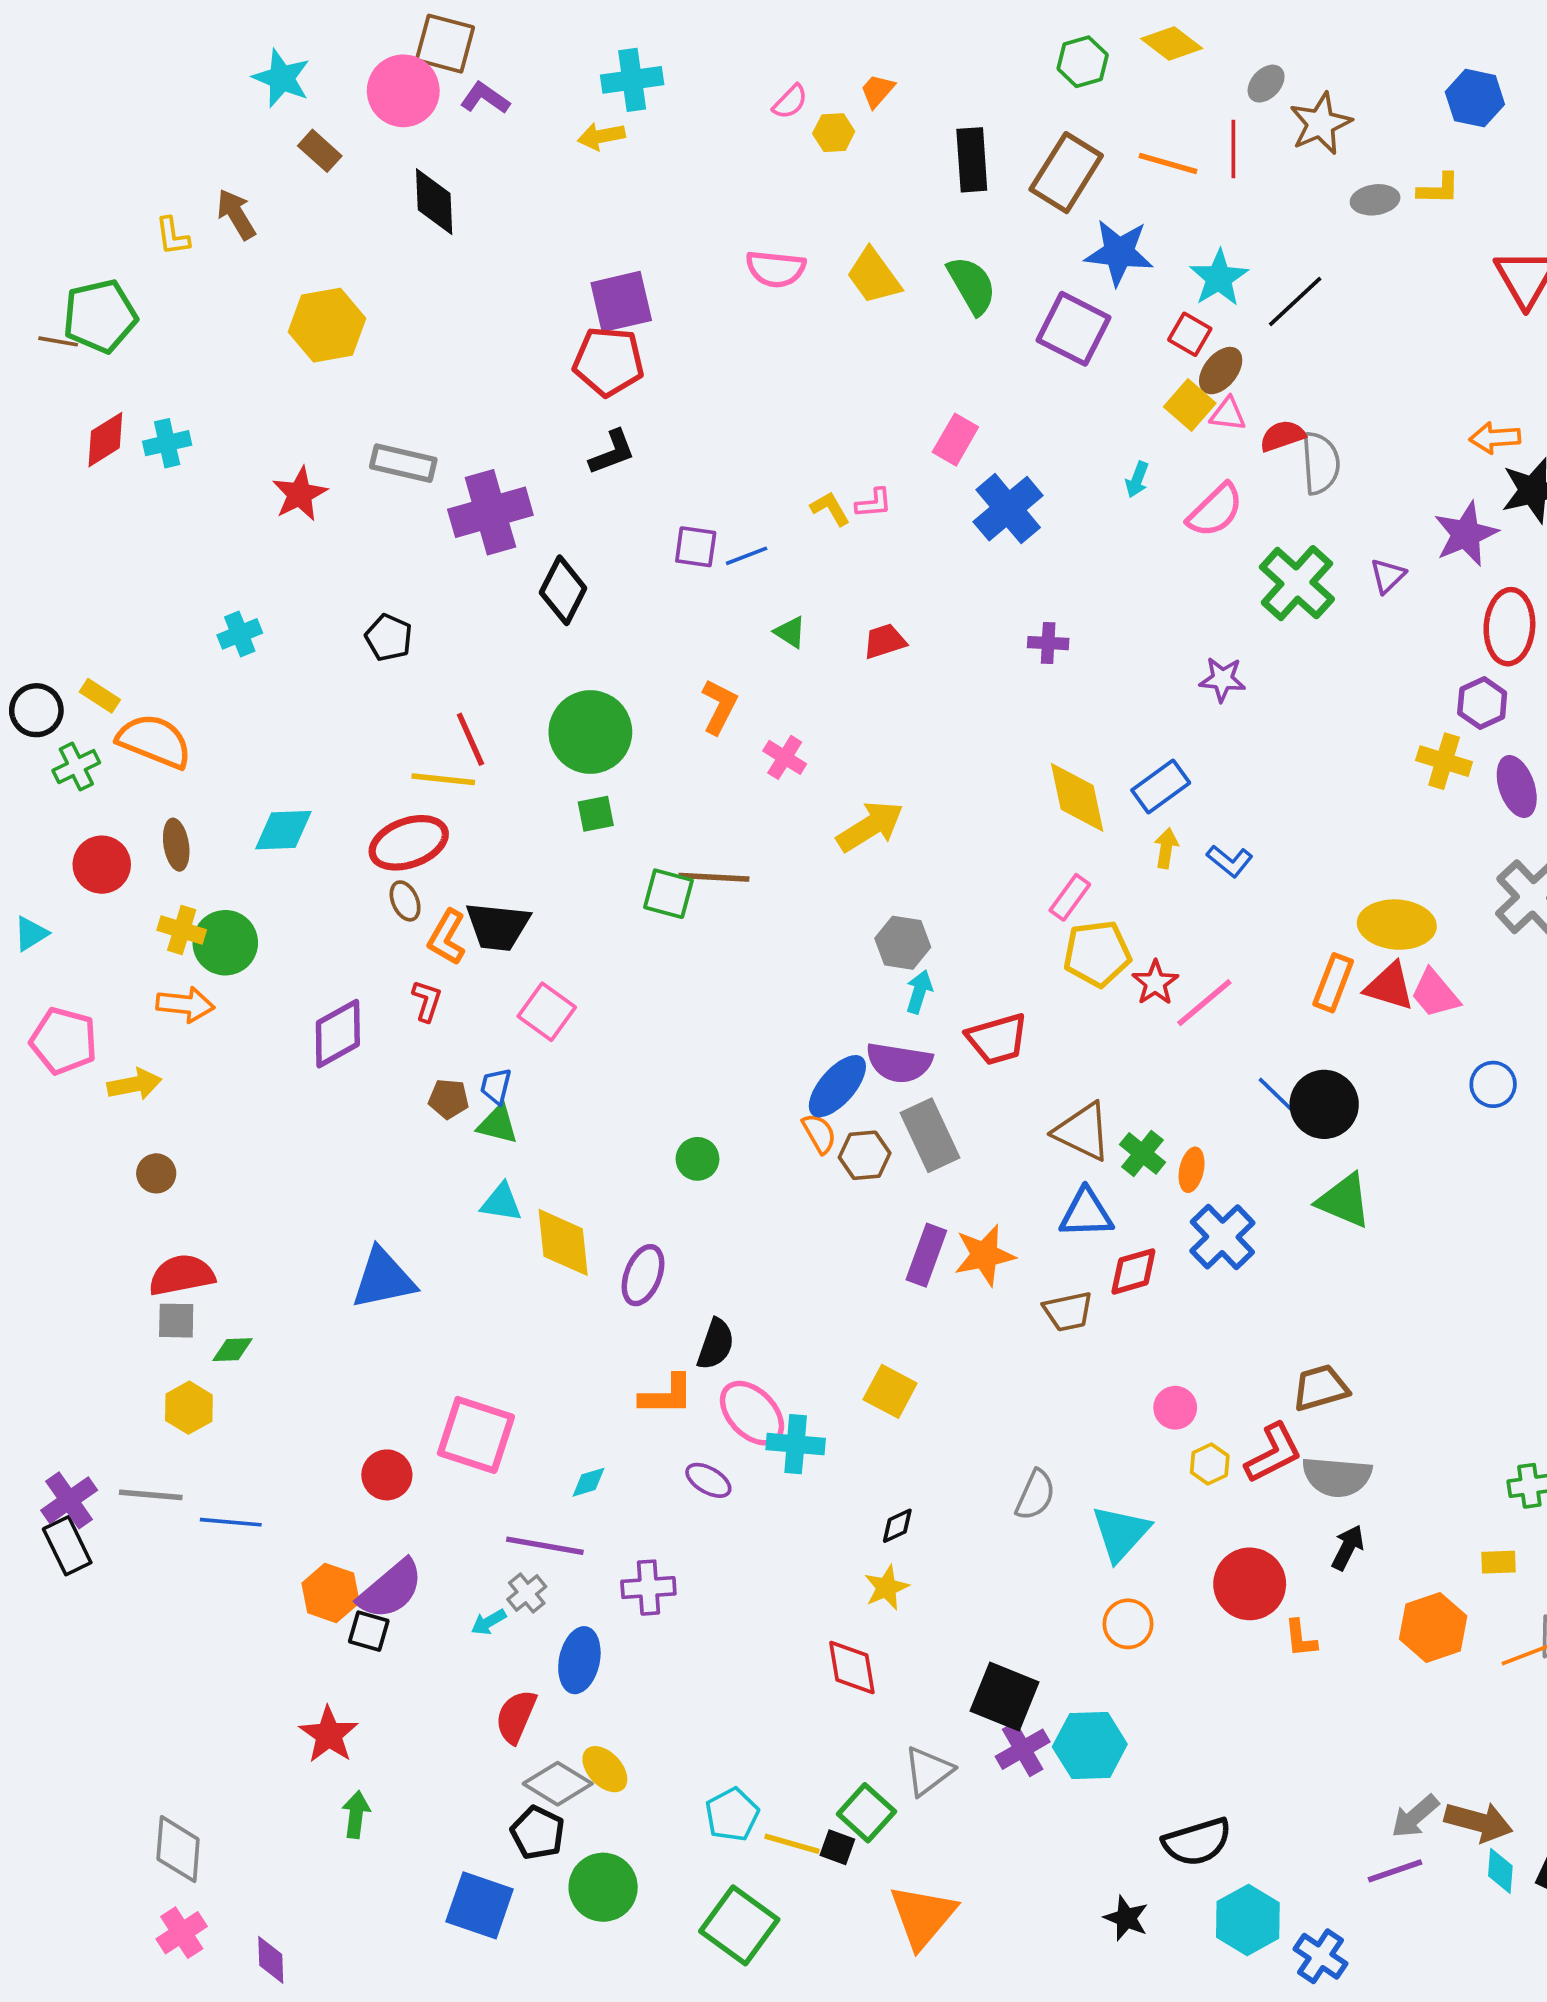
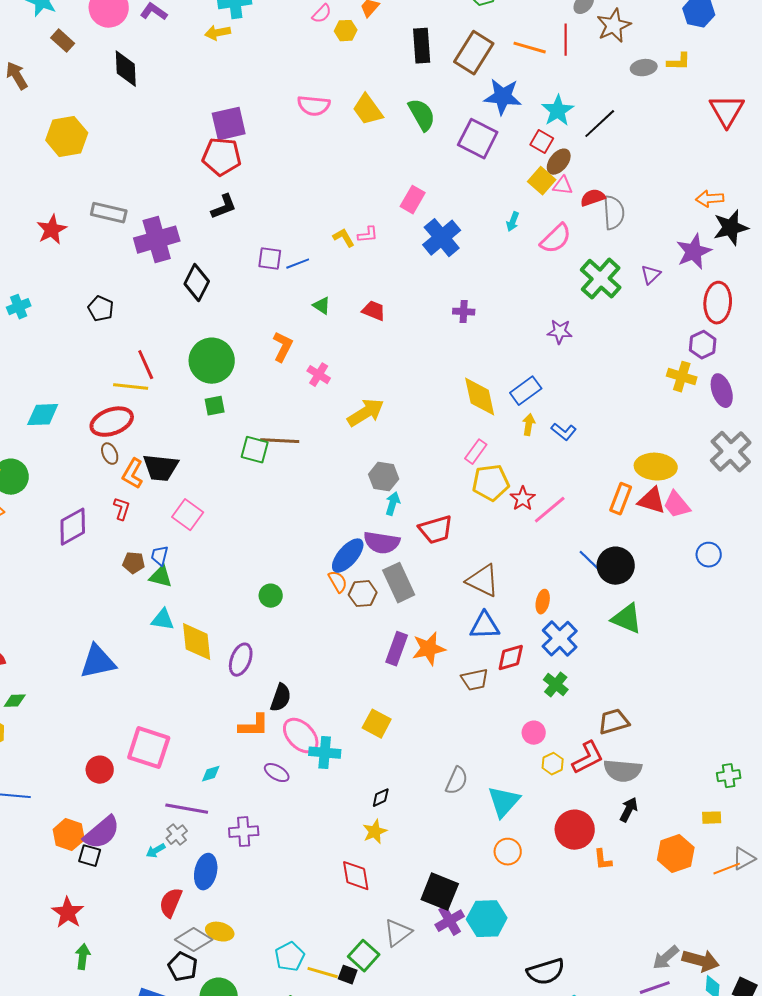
red trapezoid: (885, 641) -> (374, 311), turned 40
green cross: (1143, 1153) -> (556, 685), moved
yellow ellipse: (605, 1769) -> (220, 932), turned -32

